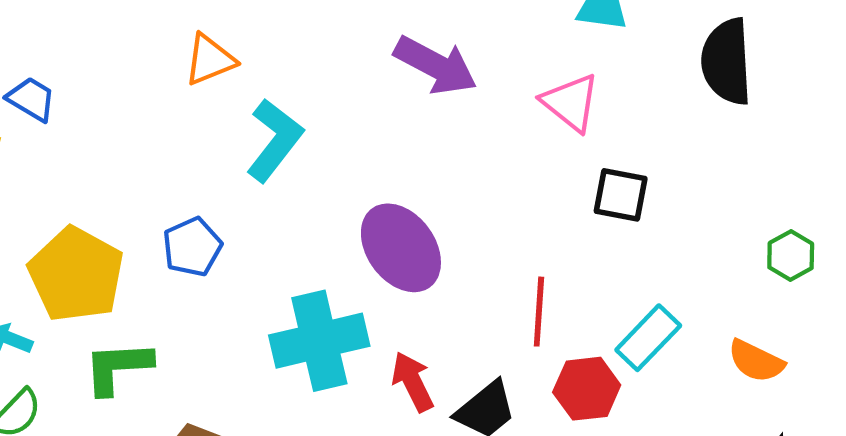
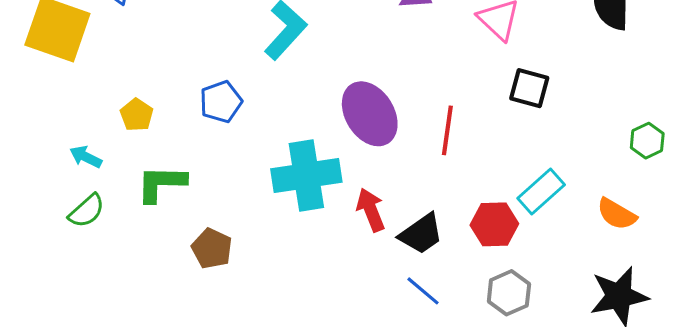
yellow pentagon: (76, 274) -> (137, 115), size x0.5
red line: (539, 312) -> (447, 130), moved

